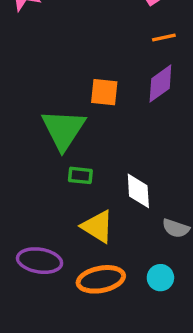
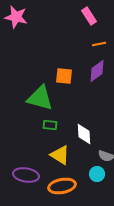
green triangle: (63, 130) -> (40, 98), turned -48
cyan circle: (160, 278) -> (97, 174), moved

